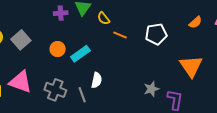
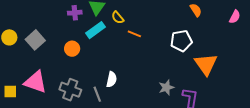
orange semicircle: (195, 22) -> (196, 10), moved, turned -80
white pentagon: (156, 34) -> (181, 41), moved
cyan rectangle: (80, 54) -> (95, 30), moved

